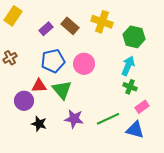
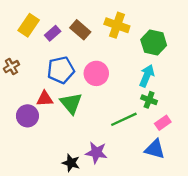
yellow rectangle: (13, 16) -> (29, 25), moved
purple star: (74, 119) -> (96, 153), moved
green line: (108, 119) -> (124, 119), moved
black star: (39, 124) -> (71, 163), moved

